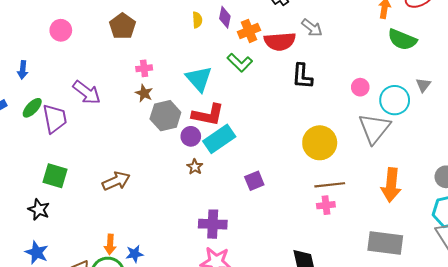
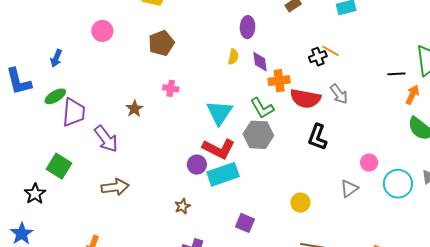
purple diamond: (225, 17) -> (260, 62), turned -35
purple arrow: (87, 92) -> (106, 139), moved
brown star: (144, 93) -> (134, 109), moved
gray hexagon: (165, 116) -> (258, 135), moved
gray triangle: (374, 128) -> (349, 189), moved, size x0.6
yellow circle: (320, 143) -> (300, 203), moved, size x0.6
brown star: (195, 167) -> (182, 206), moved
purple square: (254, 181) -> (245, 223), turned 30

